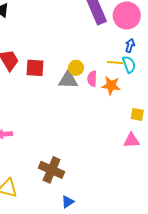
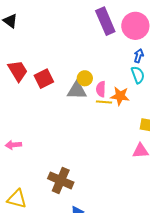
yellow line: (115, 63) -> (104, 102), moved
red square: (35, 68) -> (44, 79), turned -30

